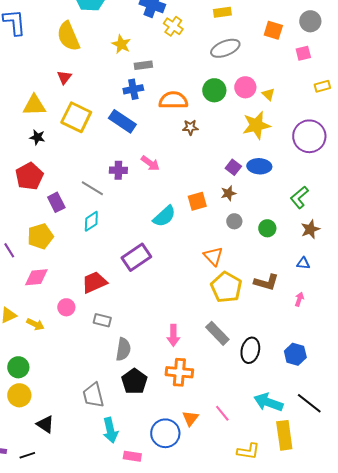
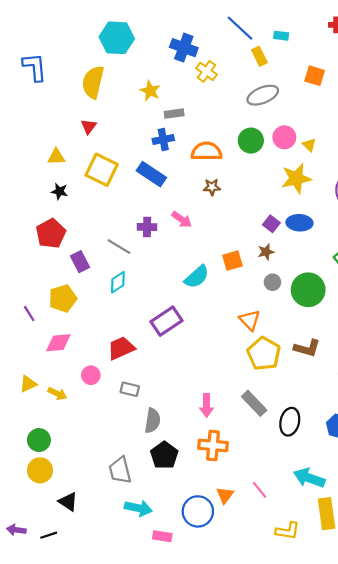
yellow rectangle: (222, 12) -> (259, 56), turned 72
yellow semicircle: (68, 36) -> (93, 82), turned 36
yellow triangle: (34, 105) -> (56, 157), size x0.7
brown star: (190, 127) -> (212, 187), moved
green circle: (267, 228) -> (308, 290), size x1.8
cyan arrow: (110, 430) -> (138, 508), turned -65

